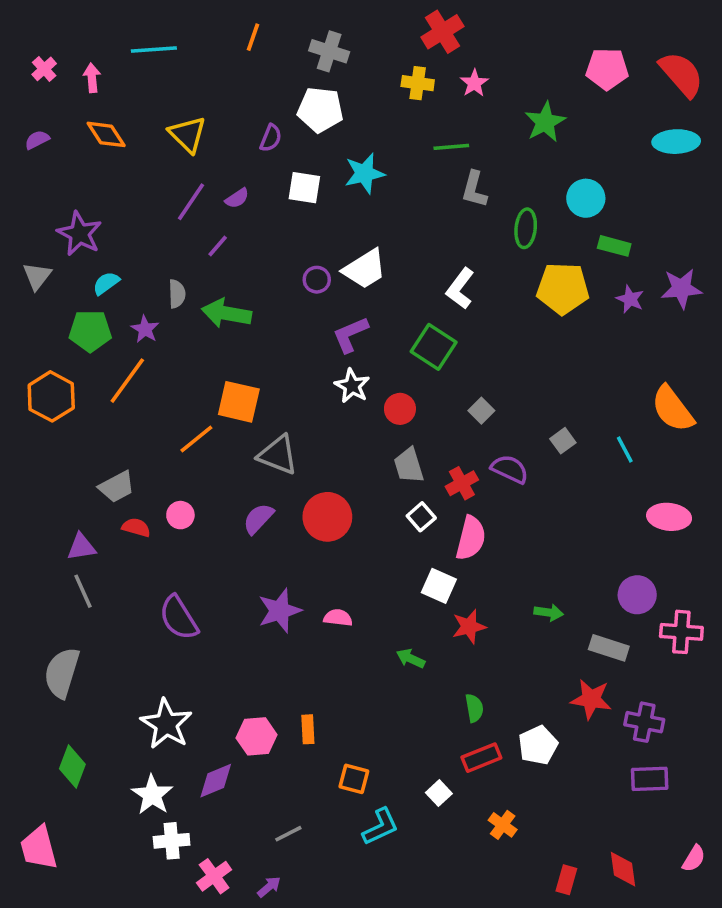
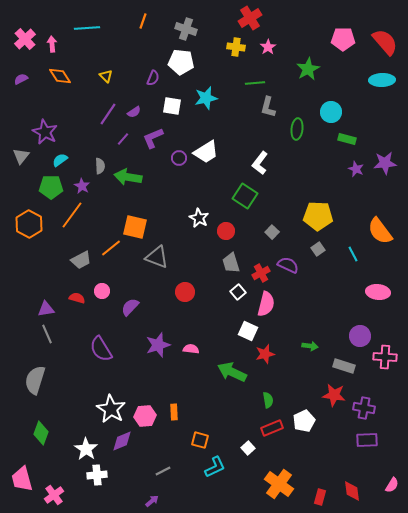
pink cross: (44, 69) -> (25, 39), size x1.5
yellow triangle: (188, 134) -> (106, 76), size x0.6
yellow pentagon: (563, 288) -> (318, 216), moved
purple L-shape: (350, 335) -> (153, 138), moved
gray trapezoid: (117, 487) -> (81, 260), moved
red circle: (327, 517) -> (185, 292), size x0.7
purple semicircle: (258, 519) -> (130, 307), moved
green arrow: (411, 658) -> (232, 372), size x1.8
white star: (166, 724) -> (111, 409), moved
orange cross: (503, 825) -> (279, 484), moved, size x1.8
pink cross: (214, 876) -> (54, 495), moved

